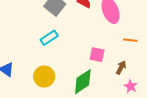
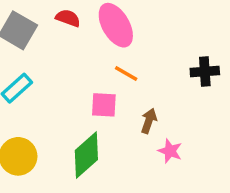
orange line: (130, 40) -> (126, 73), moved, turned 32

